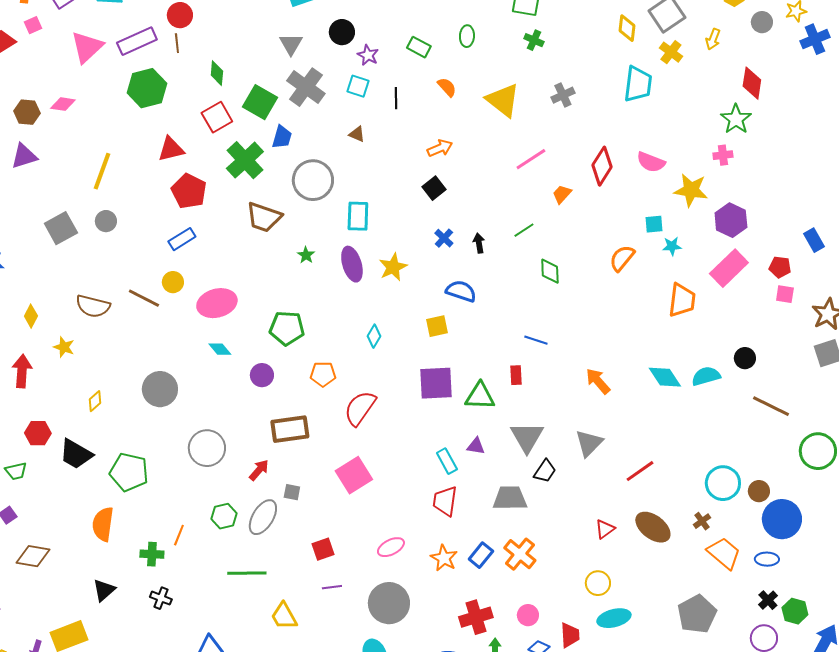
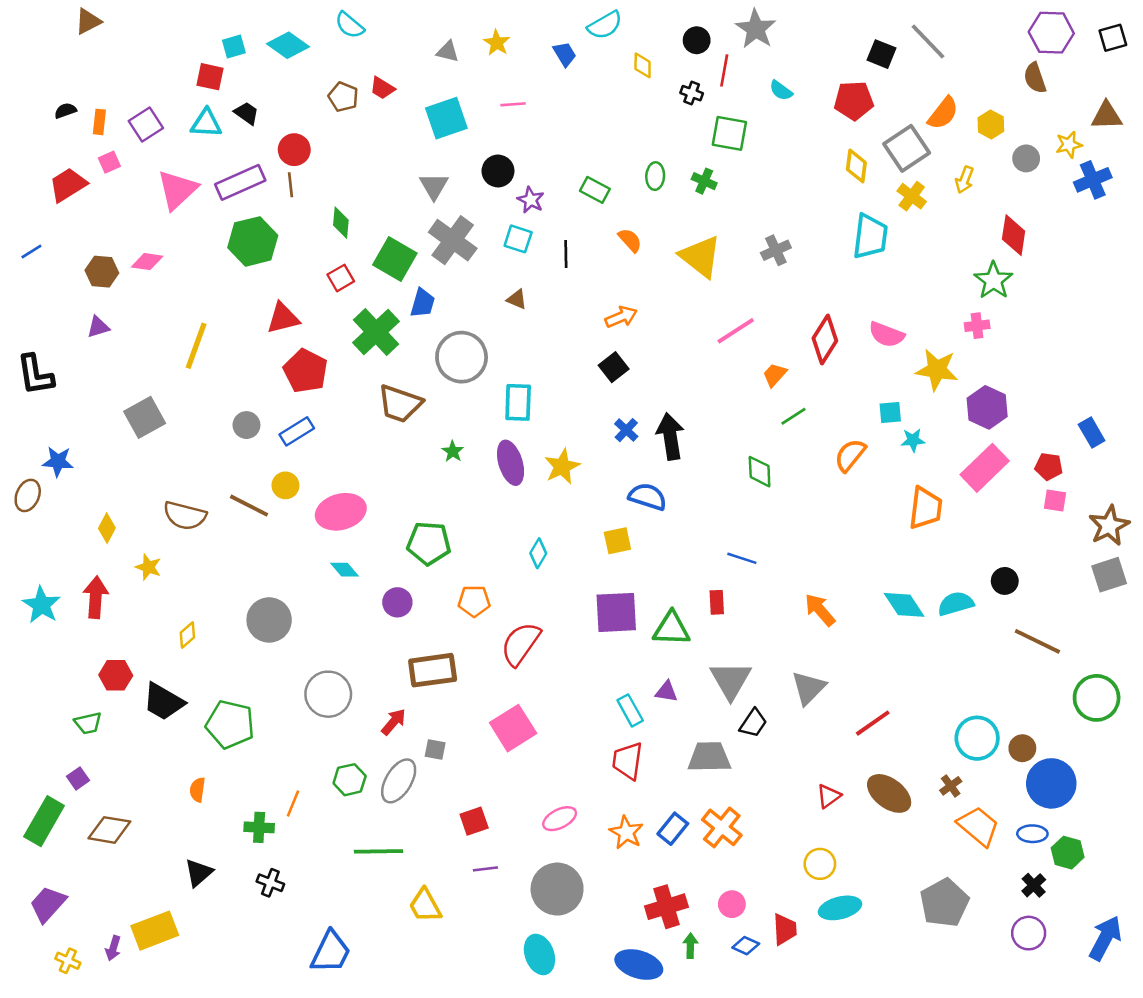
green cross: (534, 40) -> (704, 181), moved
red square: (217, 117) -> (341, 278), size x0.7
purple triangle: (24, 156) -> (98, 327), size x0.7
gray circle: (106, 221) -> (246, 425), moved
green line: (524, 230) -> (793, 416), moved
black arrow: (479, 243) -> (670, 436), size x1.8
orange semicircle: (103, 524) -> (197, 790), size x0.6
green hexagon: (795, 611) -> (1068, 853), moved

